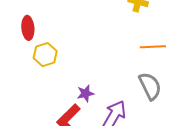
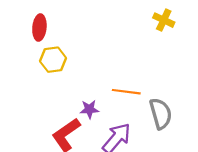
orange line: (153, 47) -> (126, 92), moved

